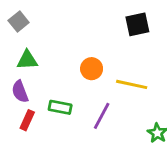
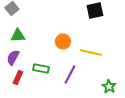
purple semicircle: (20, 92) -> (13, 58), turned 49

